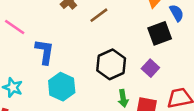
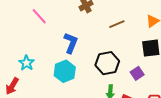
brown line: (99, 15) -> (117, 24), moved
blue L-shape: (45, 52) -> (71, 43), moved

